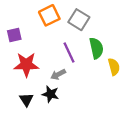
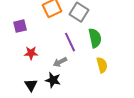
red star: (26, 65) -> (31, 53), size x0.6
yellow semicircle: (114, 67) -> (102, 65), moved

